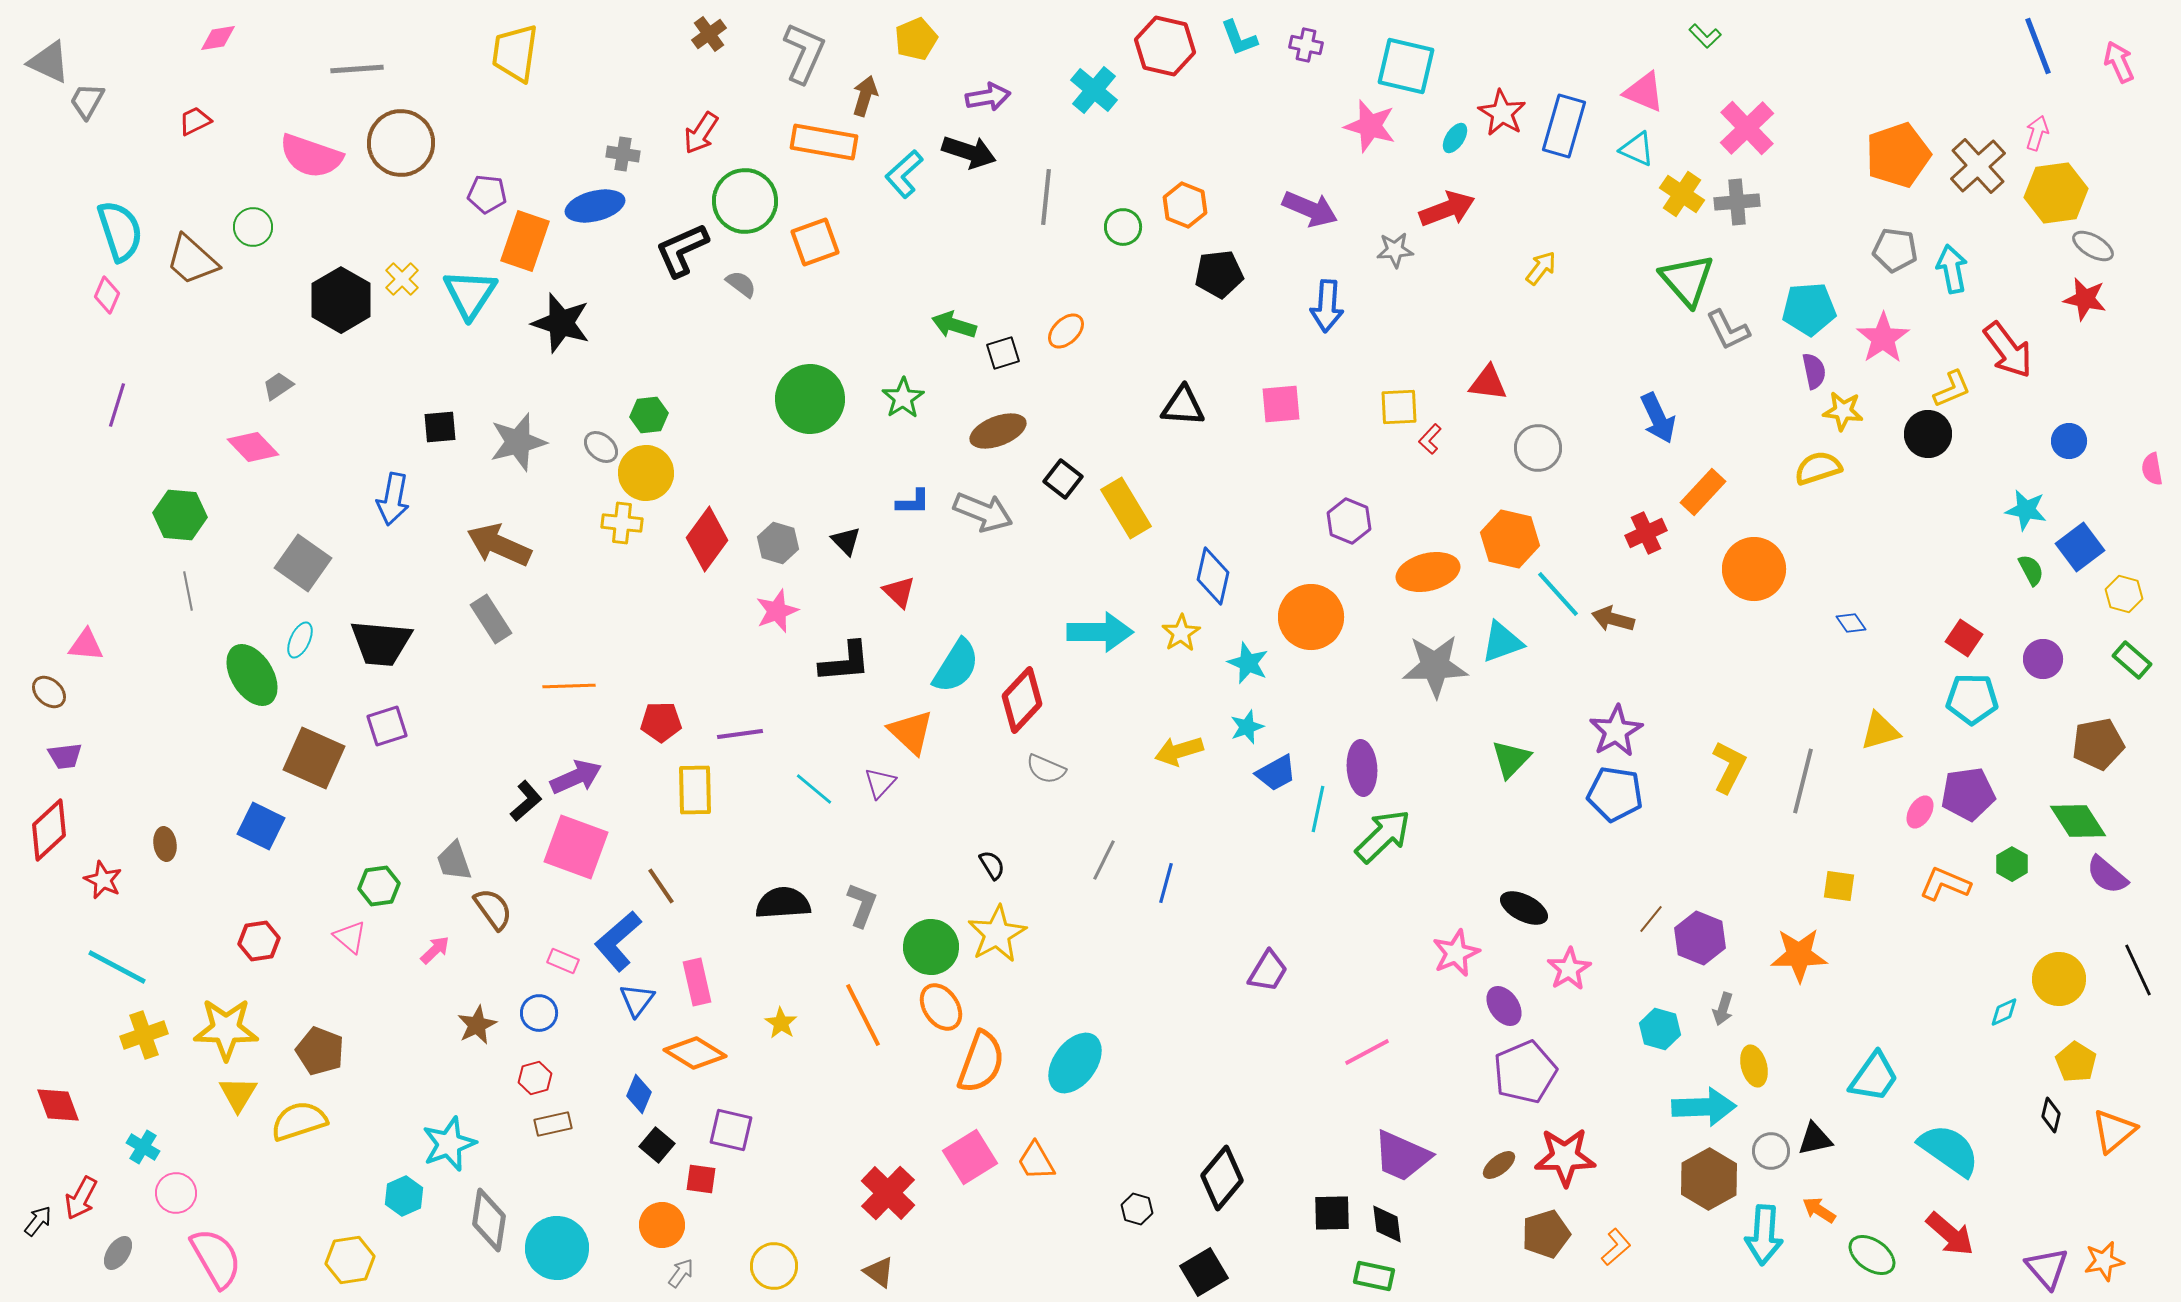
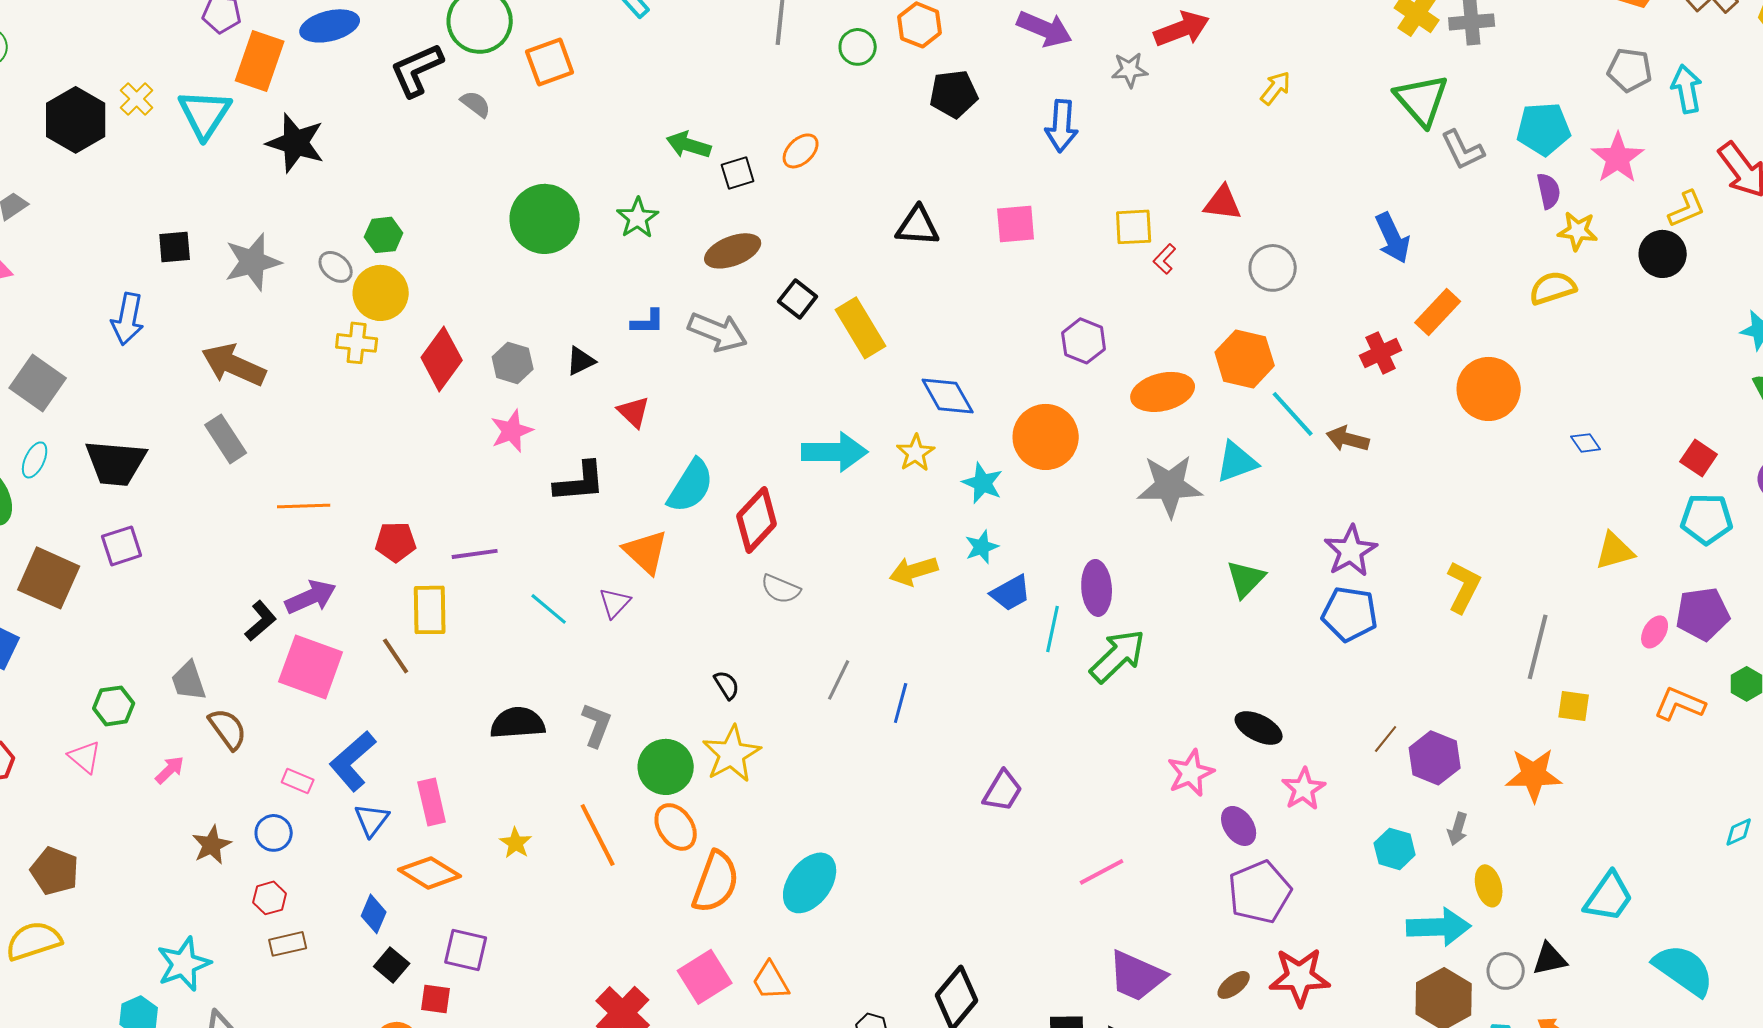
black triangle: (846, 541) -> (581, 361), turned 48
blue diamond: (1213, 576) -> (948, 396), turned -42
gray line: (1803, 781) -> (1538, 647), moved
brown line: (661, 886) -> (396, 656), moved

